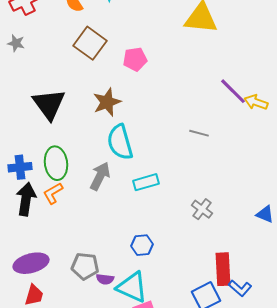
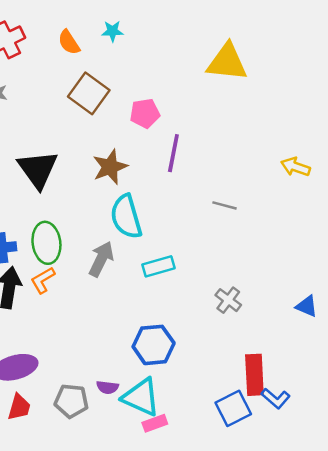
purple line: (233, 91) -> (173, 153), moved, turned 56
blue hexagon: (142, 245) -> (154, 345), size x1.5
gray pentagon: (85, 266) -> (71, 401), moved

